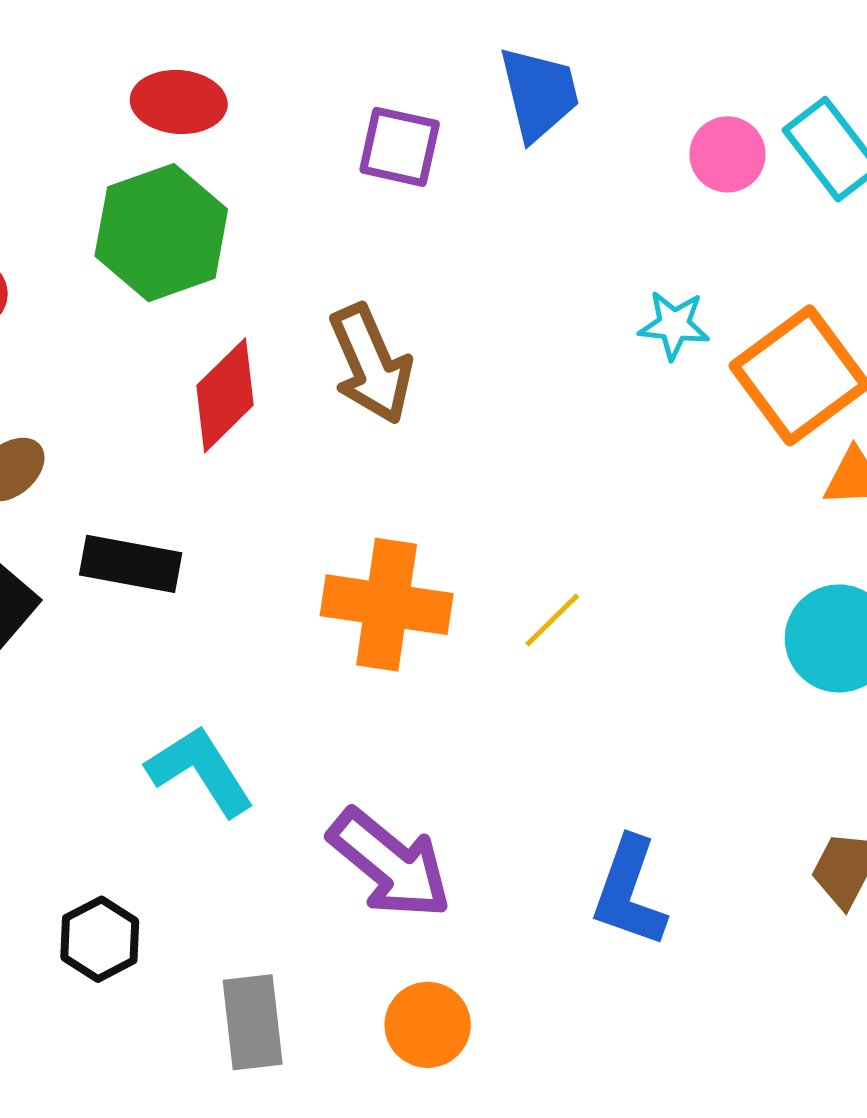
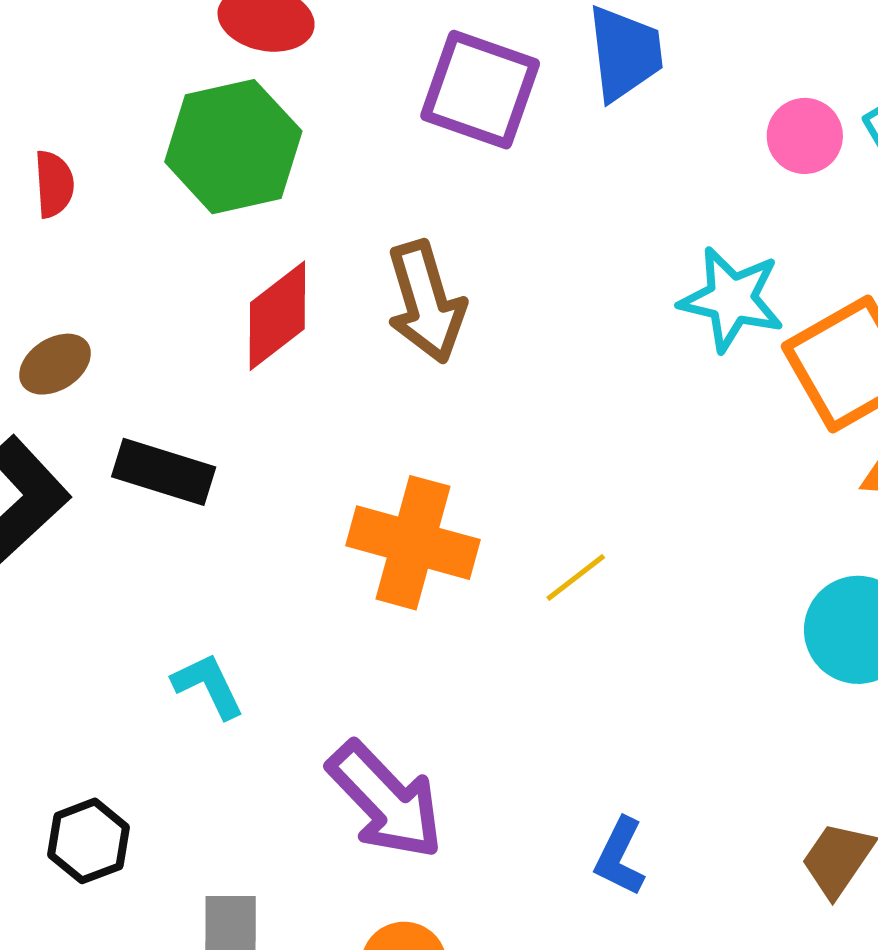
purple square: (400, 147) -> (480, 90), size x1.4
cyan star: (674, 325) -> (731, 299), size x1.5
cyan L-shape: (200, 771) -> (208, 686), size x0.7
blue L-shape: (629, 892) -> (620, 857), size x0.7

